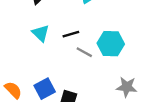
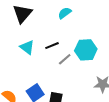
gray line: (84, 52) -> (65, 59), turned -64

